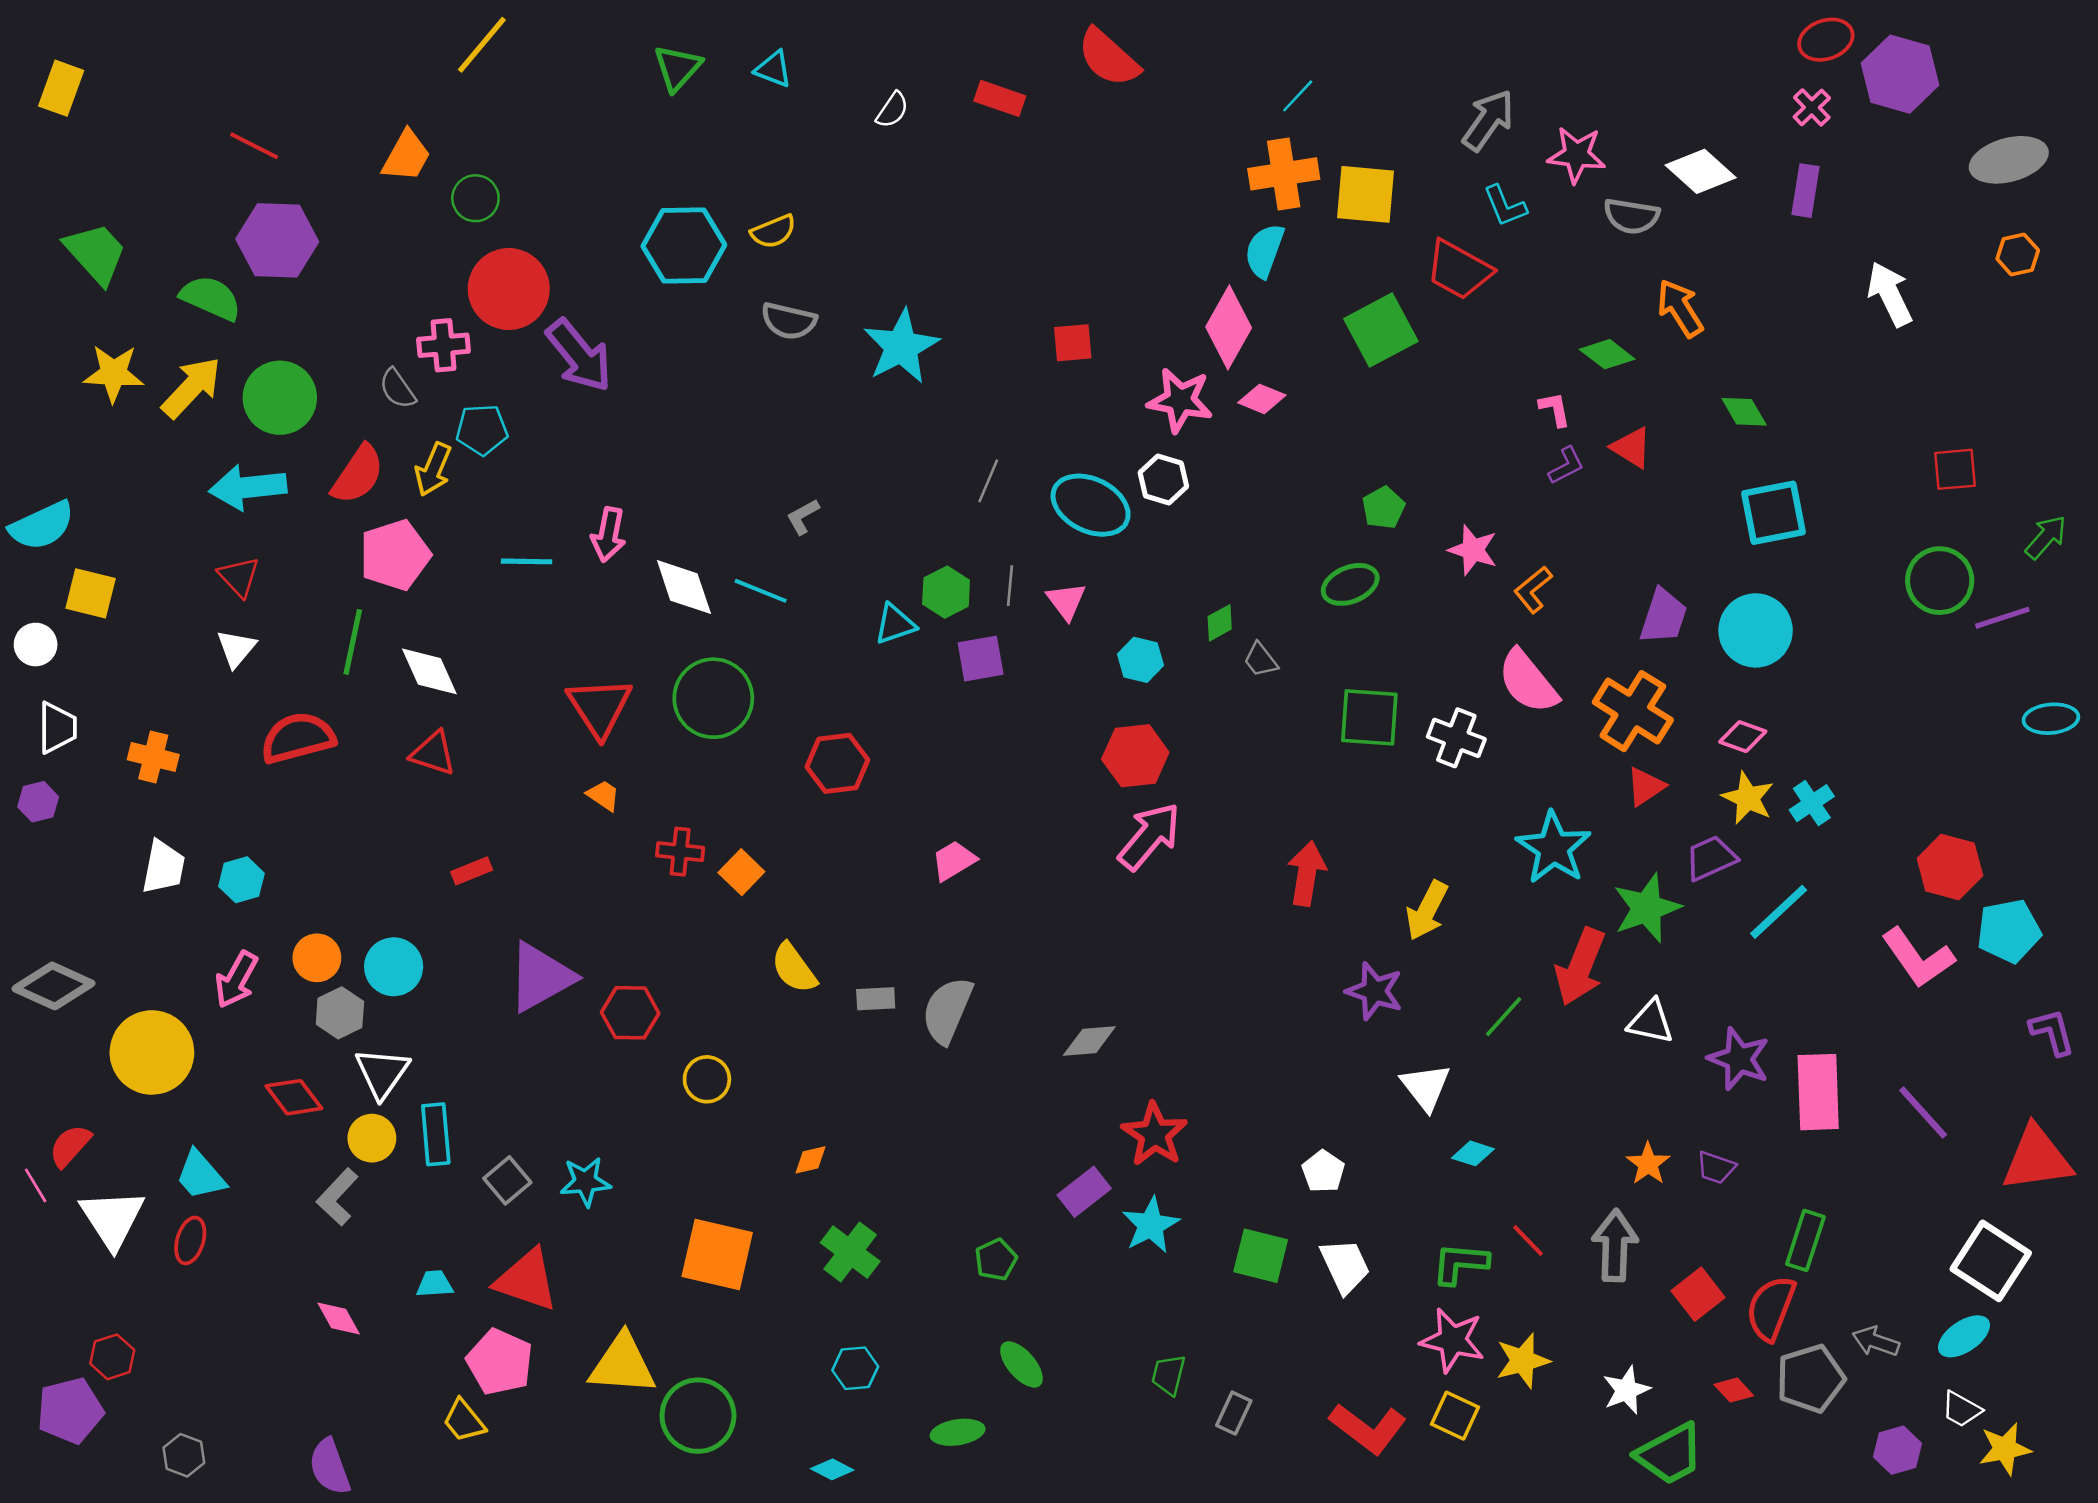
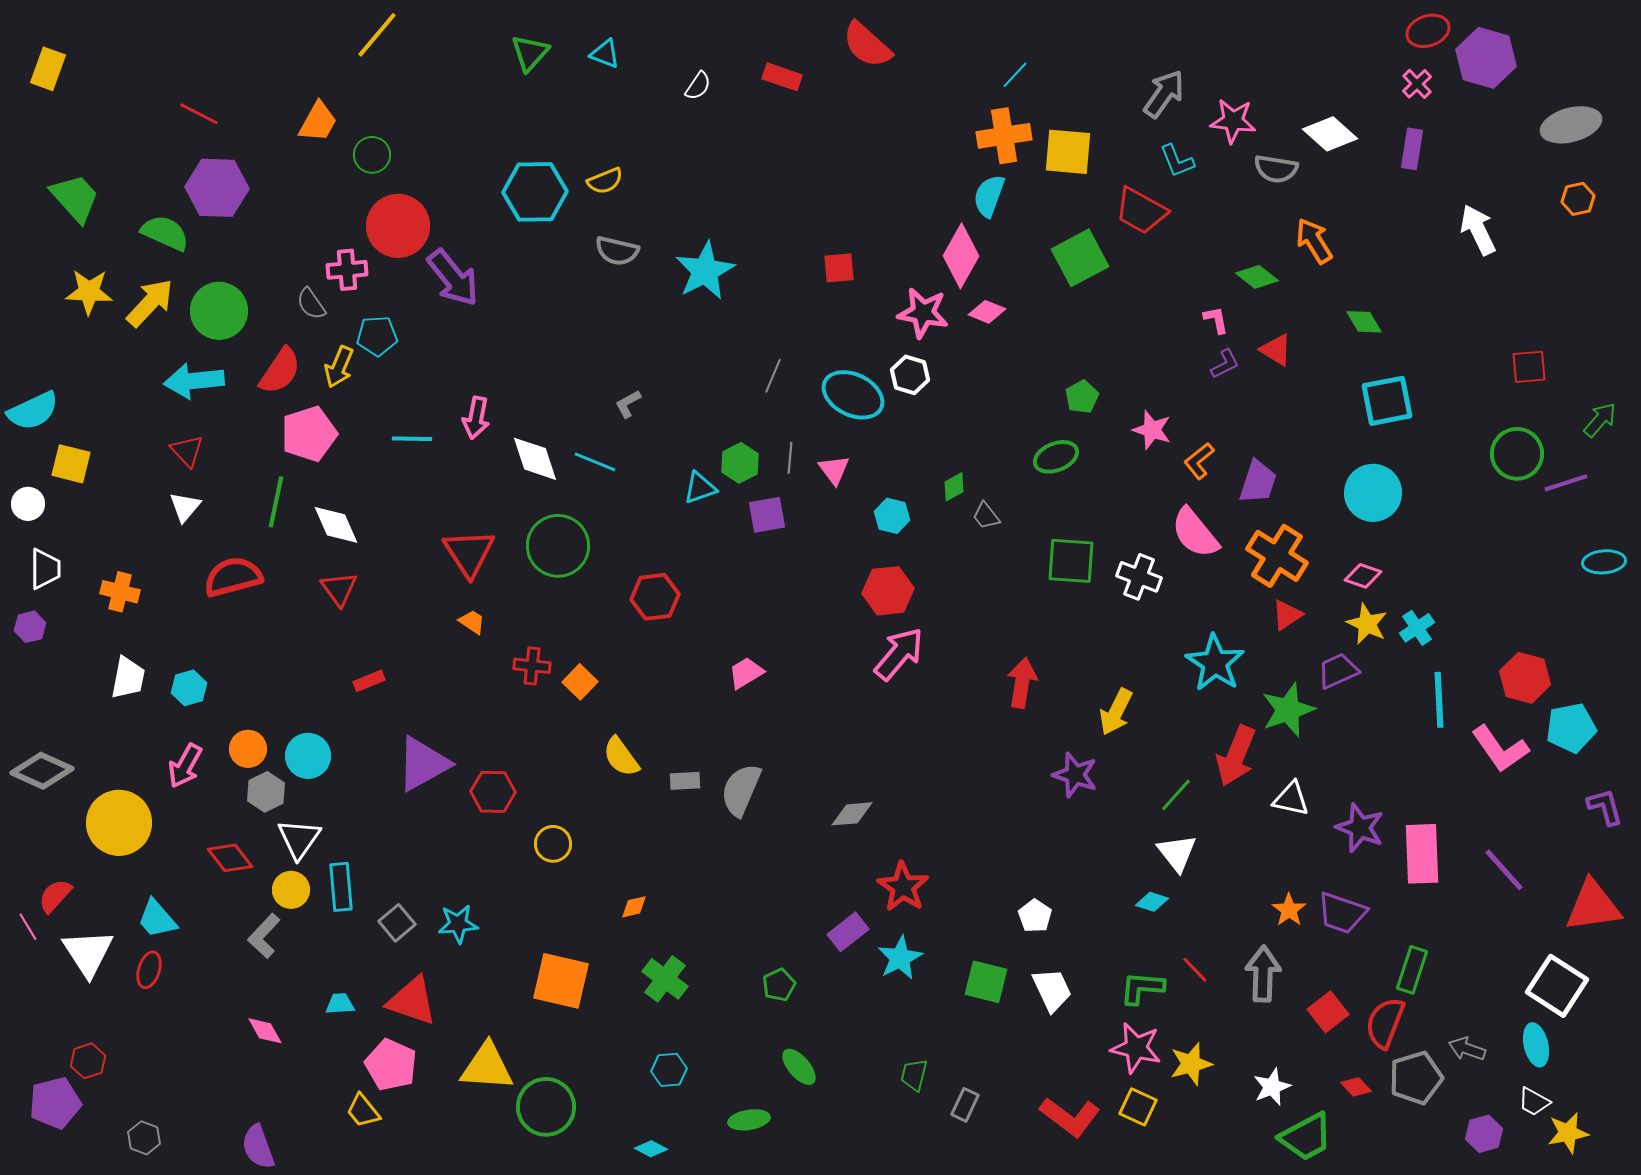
purple trapezoid: (1663, 616) -> (1258, 482), moved
red triangle: (433, 753) -> (339, 589), turned 36
cyan line: (1779, 912) -> (1439, 700), moved, turned -50
white triangle: (1426, 1087) -> (1177, 853), moved
purple trapezoid: (1716, 1168) -> (1342, 913), size x1.6
cyan ellipse: (1964, 1336) -> (1536, 1045), turned -69

